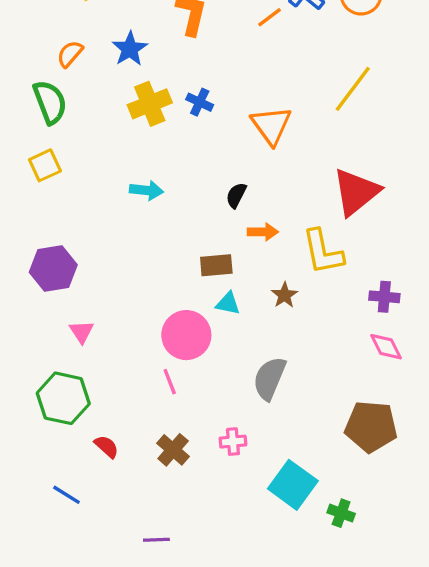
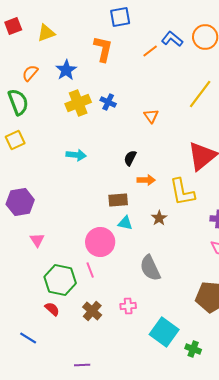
orange triangle: (271, 125) -> (151, 116), size x0.6
gray semicircle: (270, 378) -> (150, 268), turned -48
green hexagon: (63, 398) -> (60, 280), moved

